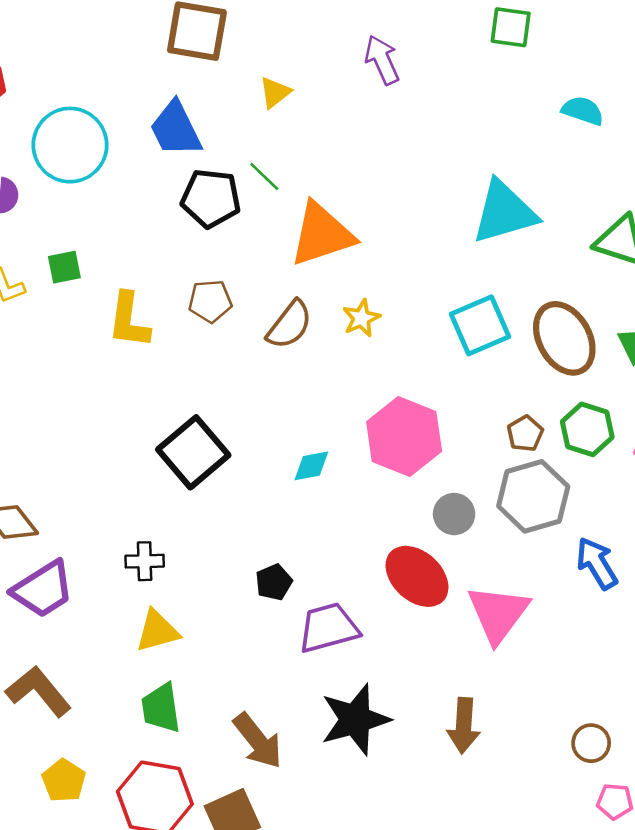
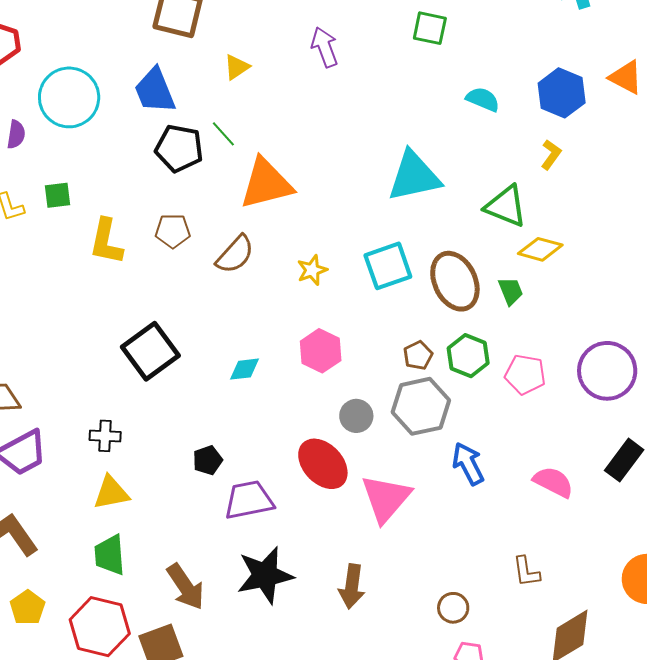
yellow star: (361, 318) -> (312, 270), moved
pink hexagon: (404, 437) -> (321, 351), size x0.7

